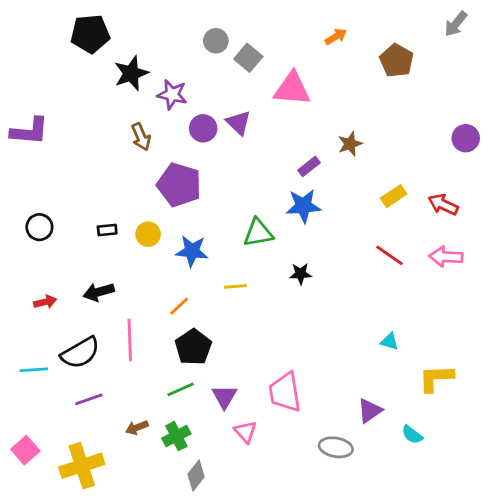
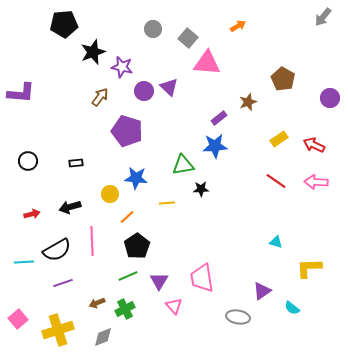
gray square: (248, 58) -> (188, 38), moved
brown pentagon: (397, 61) -> (283, 79), moved
brown arrow: (141, 137) -> (100, 97), turned -120
yellow circle: (148, 234) -> (110, 194), moved
black star: (301, 274) -> (201, 189), moved
gray diamond: (196, 476) -> (103, 337), moved, turned 30

